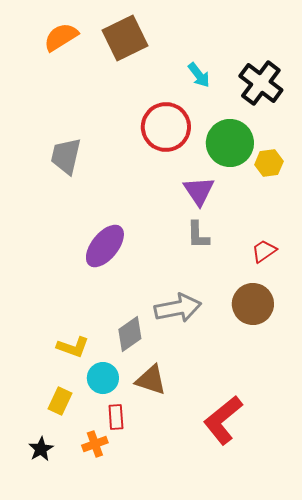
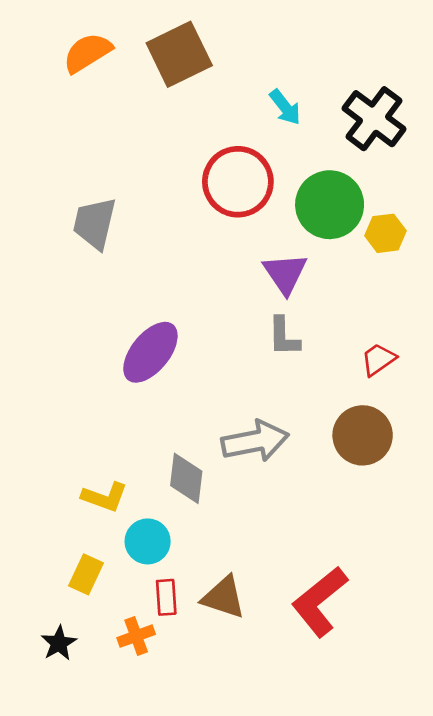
gray diamond: (130, 334) -> (186, 478), turned -48
brown triangle: (151, 380) -> (224, 597), moved

